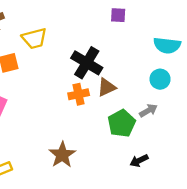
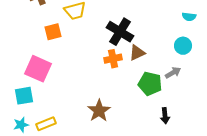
cyan semicircle: (167, 45) -> (189, 17), size x0.6
green pentagon: (122, 123) -> (150, 84), turned -30
black arrow: (139, 161) -> (165, 116), turned -70

